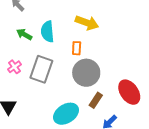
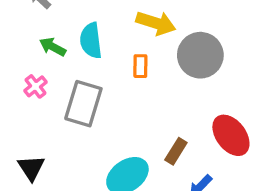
pink cross: (14, 67) -> (35, 86), moved
gray circle: (86, 73) -> (200, 55), moved

